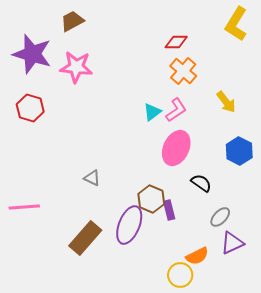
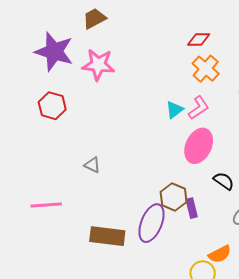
gray triangle: (92, 178) -> (92, 165), moved
brown rectangle: (85, 238) -> (107, 236), turned 56

